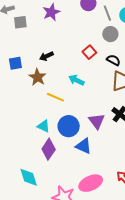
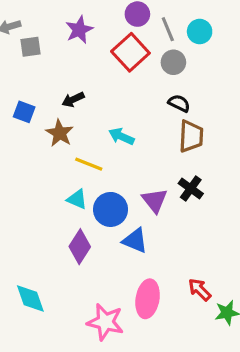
red square: (89, 52) -> (130, 52), moved, size x1.6
blue square: (15, 63) -> (24, 112), turned 32
cyan triangle: (44, 126) -> (77, 199), moved
cyan diamond: (29, 177) -> (30, 299), moved
pink ellipse: (91, 183) -> (148, 299), turned -55

